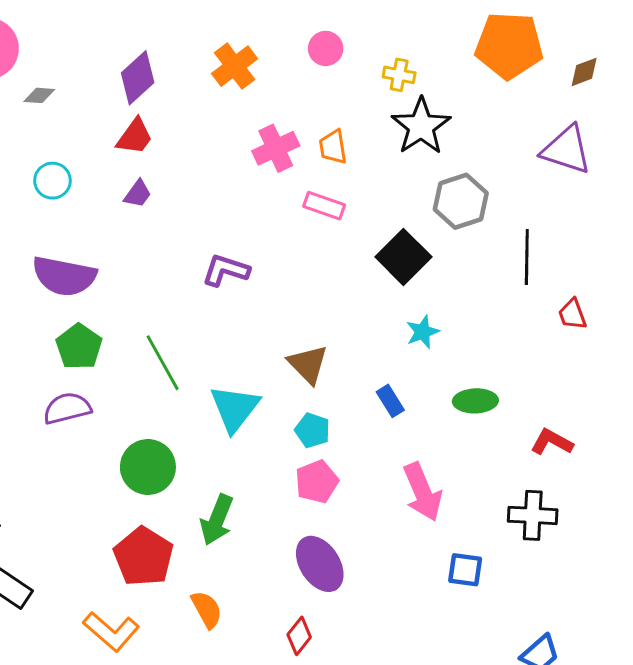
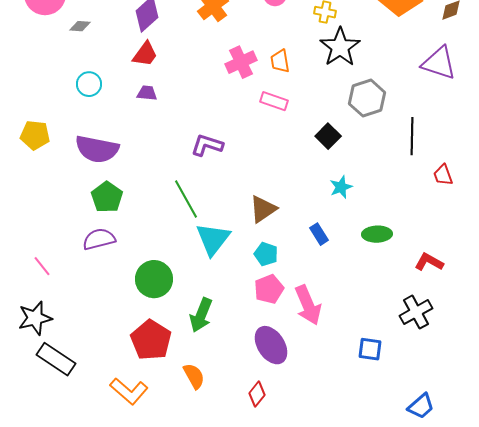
purple trapezoid: (138, 194) -> (147, 93), turned -120
black square: (403, 257) -> (328, 136), size x0.7
green line: (163, 363) -> (186, 199), moved
brown triangle: (308, 364) -> (263, 209), turned 40
pink arrow: (423, 492) -> (308, 305), moved
black cross: (533, 515) -> (416, 312), turned -32

